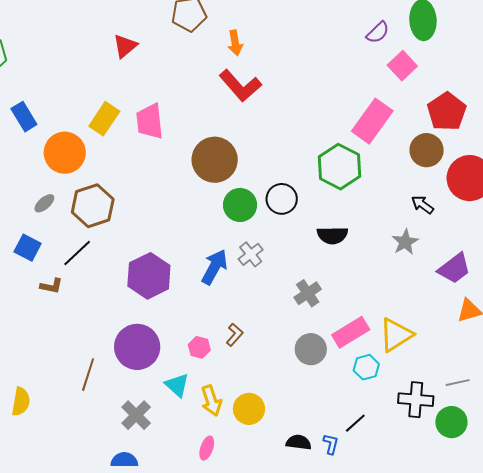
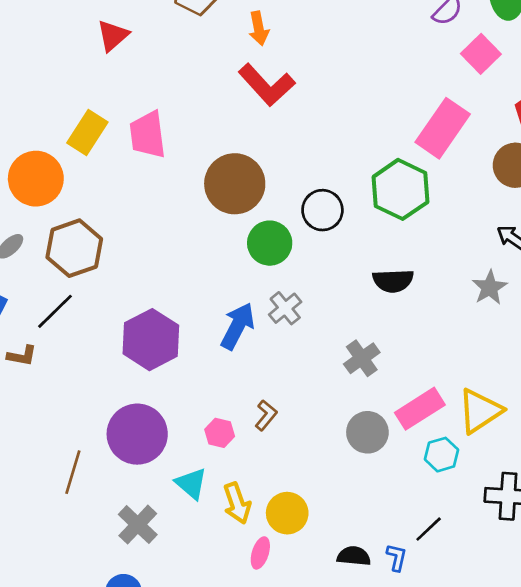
black circle: (282, 199) -> (322, 210), moved
pink ellipse: (207, 448) -> (260, 553), moved

